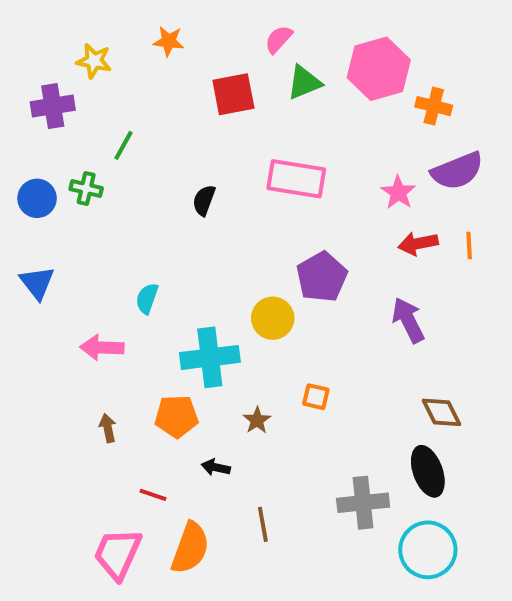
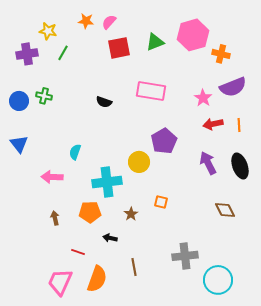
pink semicircle: (279, 39) -> (109, 22), moved
green line: (123, 145) -> (63, 53), moved
black semicircle: (204, 200) -> (104, 102), turned -91
black ellipse: (428, 471) -> (240, 166), moved

